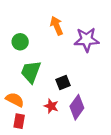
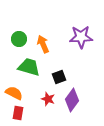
orange arrow: (57, 26) -> (43, 44), moved
green trapezoid: (31, 72) -> (29, 67), turned 85

